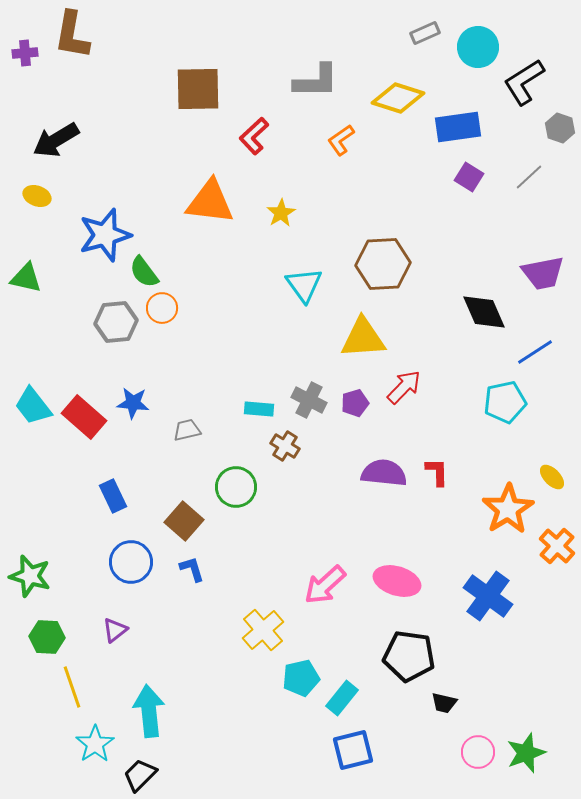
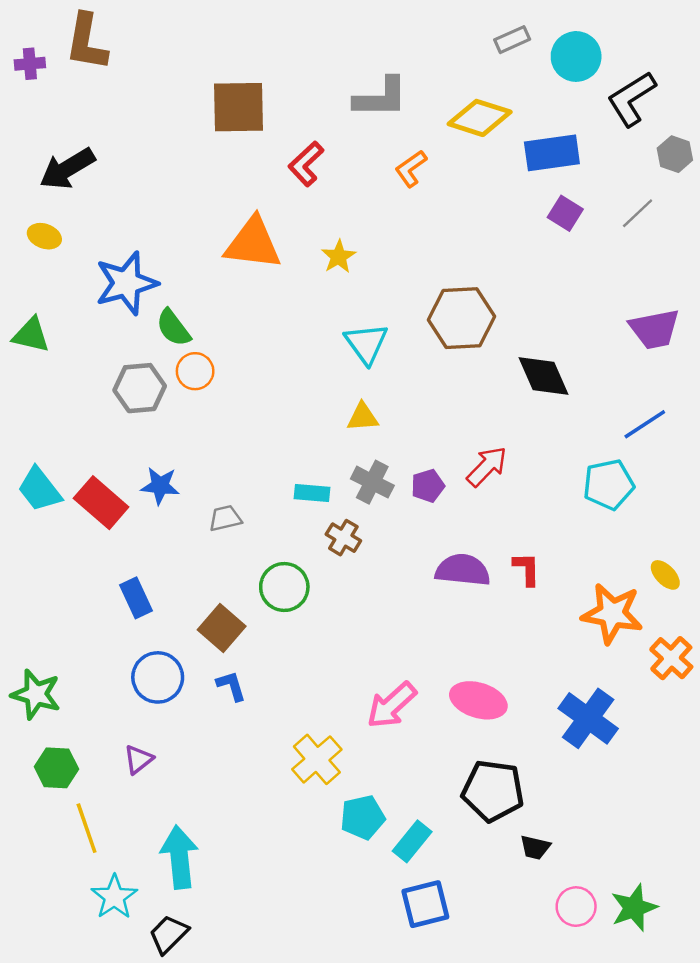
black diamond: (484, 312) -> (544, 376), moved
yellow triangle: (363, 338) -> (363, 417), moved, size x0.6
orange star: (508, 509) -> (612, 614), turned -30

